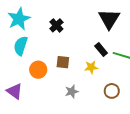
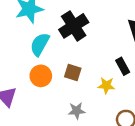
black cross: (56, 25) -> (74, 26), size x1.6
cyan semicircle: (21, 46) -> (40, 44), moved

